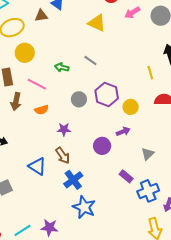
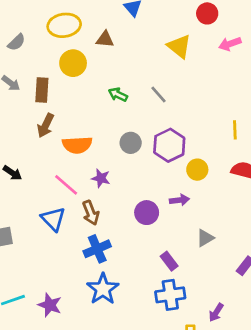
brown triangle: (41, 16) -> (105, 39), moved
pink line: (37, 84) -> (66, 185), moved
orange semicircle: (42, 110) -> (77, 145), size x1.5
blue cross: (148, 191) -> (170, 295), moved

